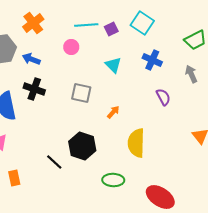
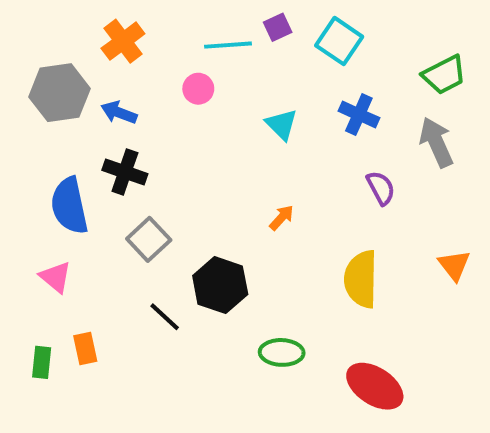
purple square: (111, 29) -> (278, 27), moved
gray arrow: (191, 74) -> (436, 142), size x1.4
gray square: (81, 93) -> (149, 239), moved, turned 35
yellow semicircle: (136, 143) -> (361, 279), moved

